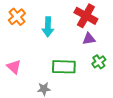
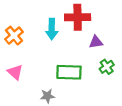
red cross: (86, 16) -> (78, 17), moved, turned -30
orange cross: (17, 17) -> (14, 36), moved

